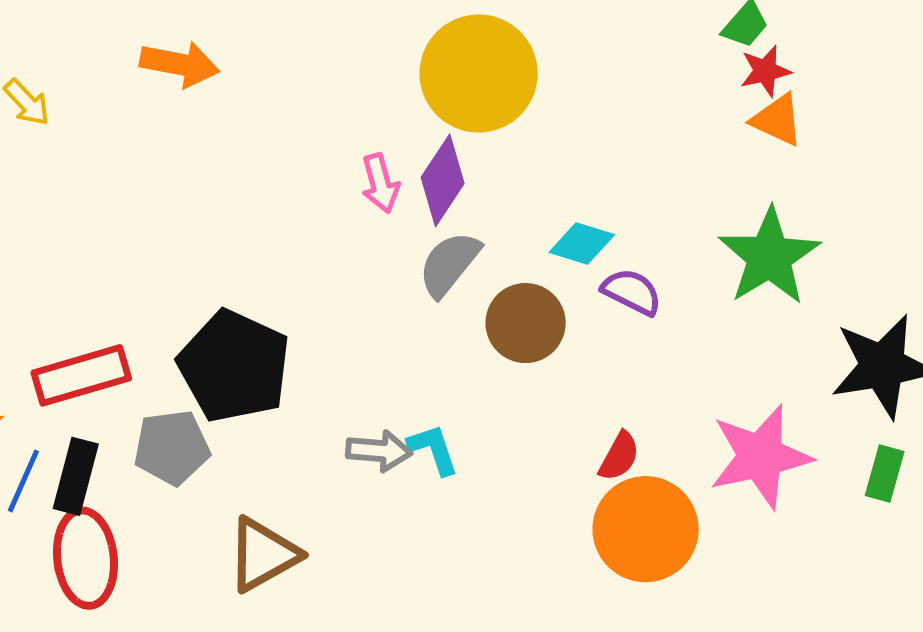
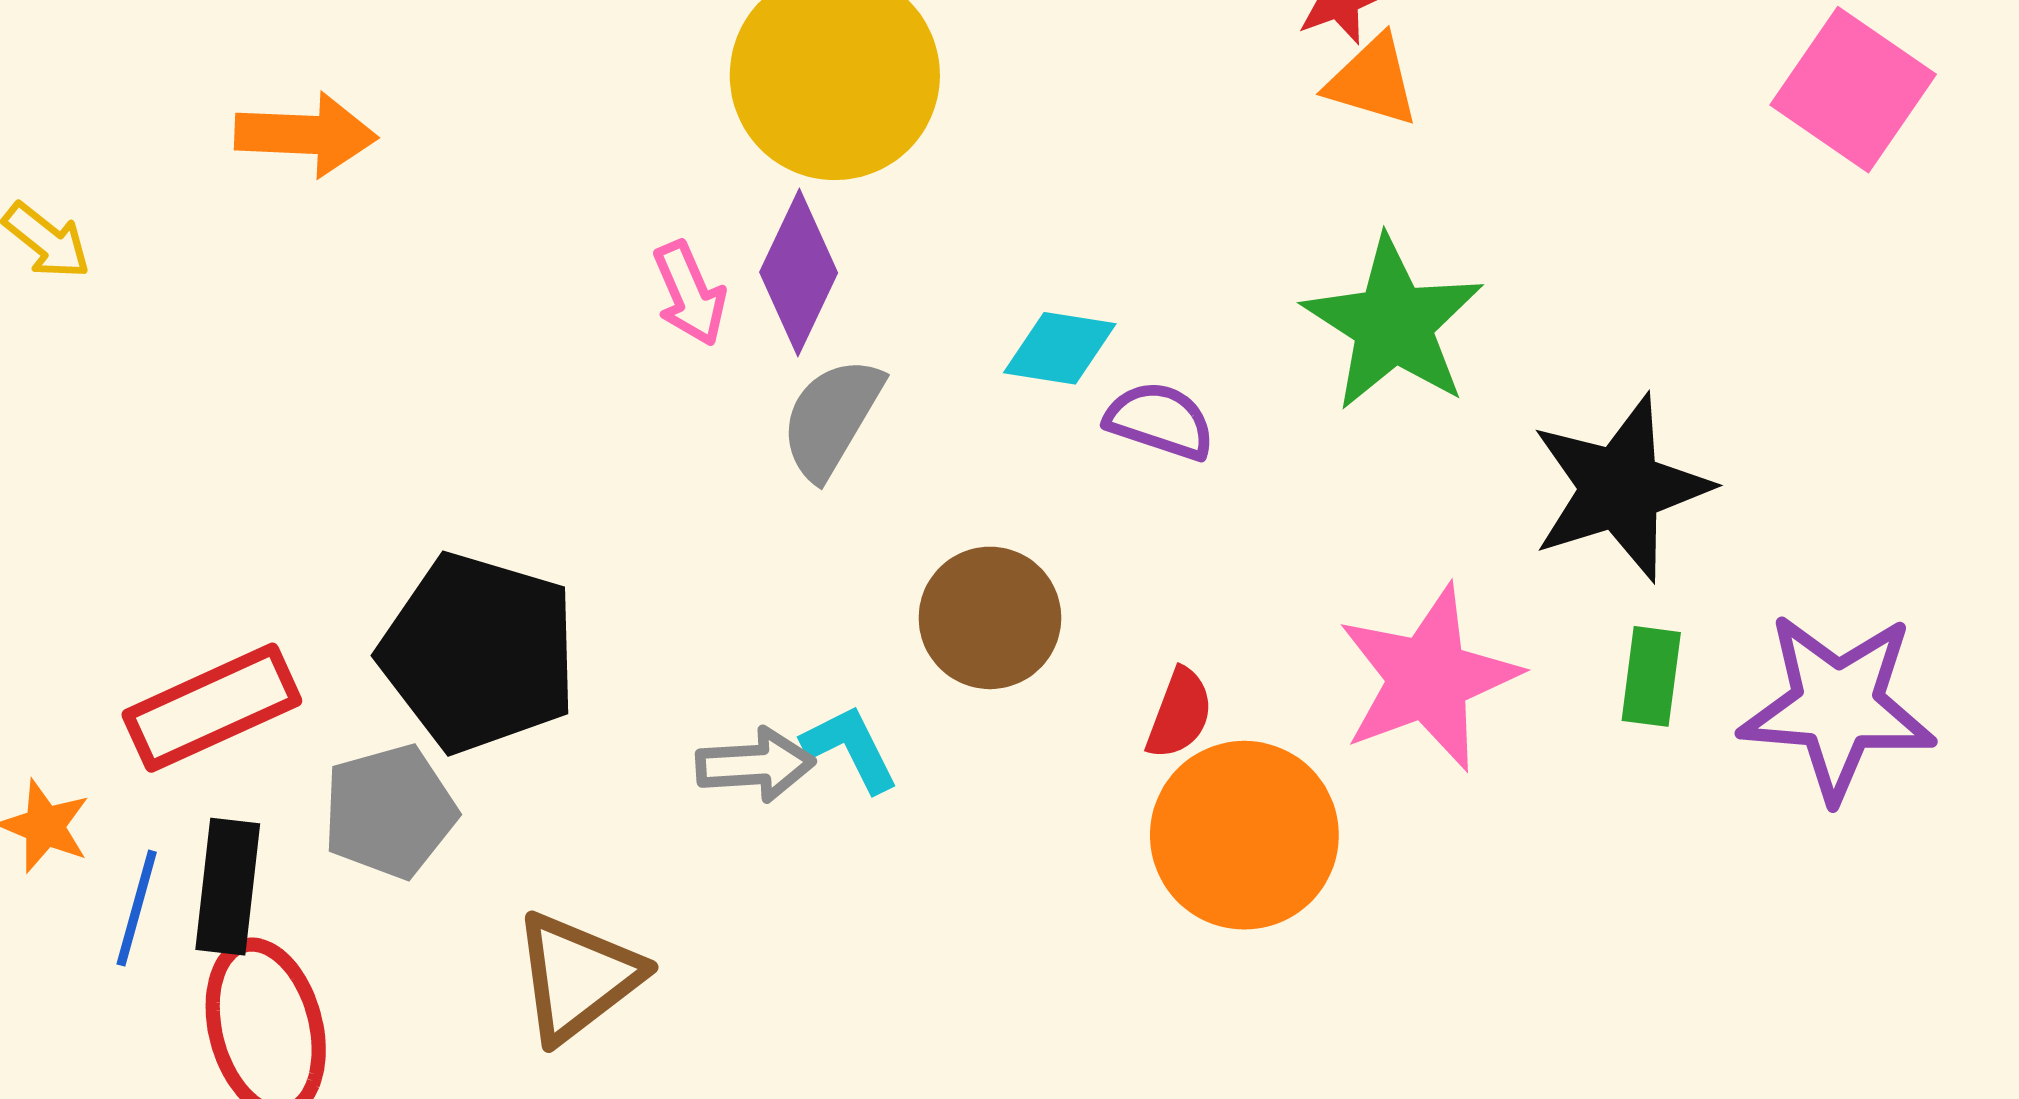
brown circle: (526, 323) -> (990, 618), moved

